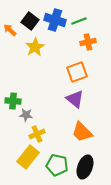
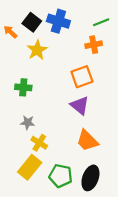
green line: (79, 21) -> (101, 22), moved
green cross: (13, 101) -> (23, 87), moved
yellow cross: (37, 134) -> (39, 143), turned -35

